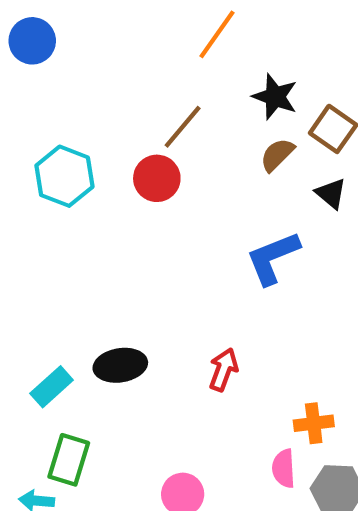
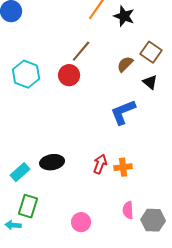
black star: (275, 97) -> (124, 16), moved
orange cross: (314, 423) -> (123, 167), moved

